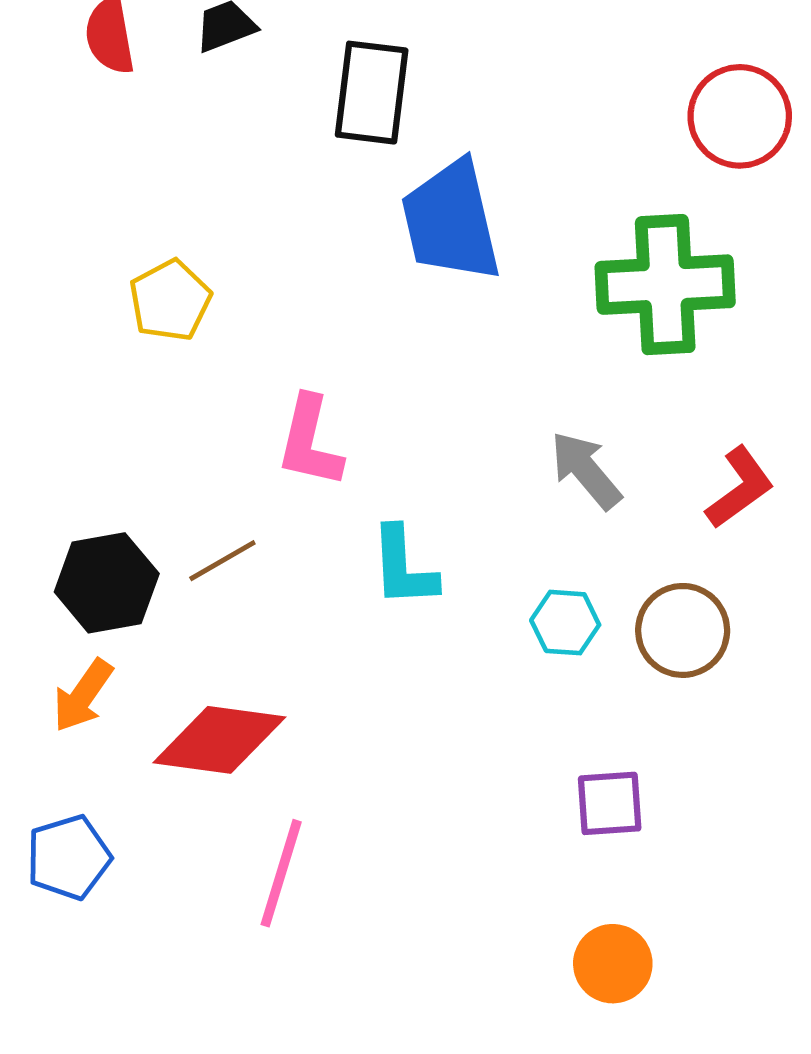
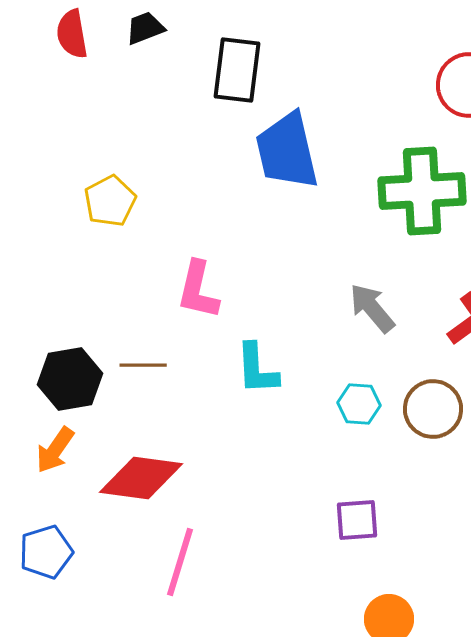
brown line: (222, 561) -> (143, 365), turned 30
purple square: (610, 803) -> (357, 520), moved

